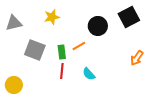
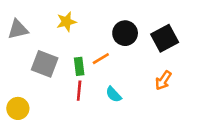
black square: (129, 17) -> (165, 38), moved
orange arrow: (137, 58) -> (163, 80), moved

